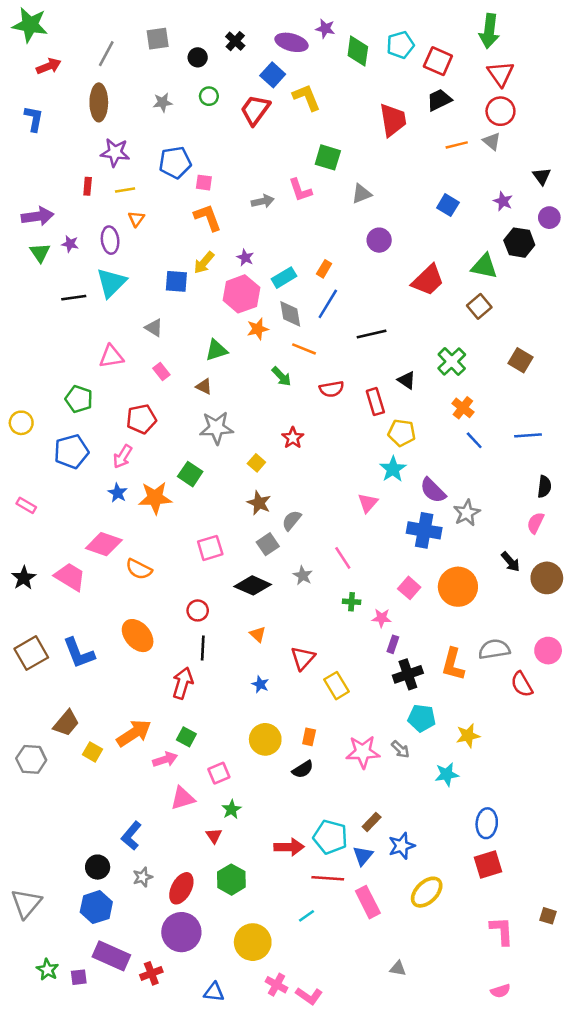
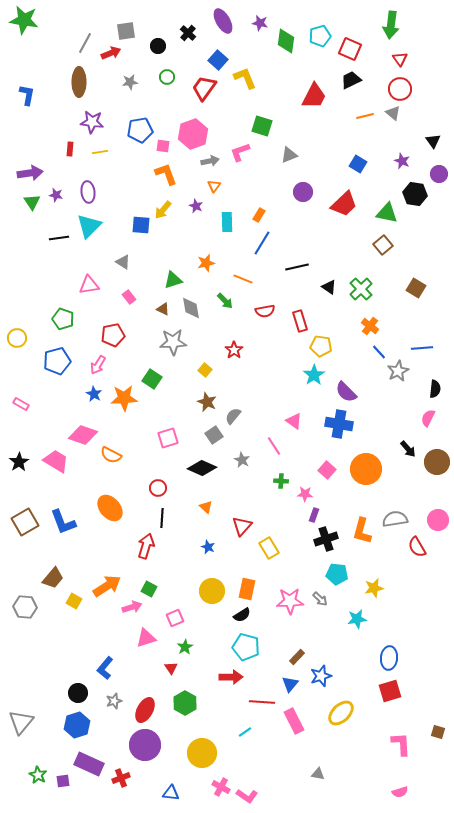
purple ellipse: (292, 42) -> (223, 21), moved, turned 45
red arrow: (49, 66) -> (111, 53), moved
red triangle: (500, 74) -> (400, 59), size x0.7
red trapezoid: (393, 120) -> (314, 96), turned 36
pink L-shape: (300, 190) -> (240, 152), turned 90
orange triangle: (136, 219) -> (214, 186), moved
cyan rectangle: (284, 278) -> (227, 222), turned -60
red trapezoid: (428, 280) -> (344, 204), moved
pink hexagon: (241, 294) -> (193, 134), moved
gray diamond: (290, 314) -> (191, 308), moved
black triangle: (407, 380) -> (329, 287), moved
pink triangle: (368, 503) -> (294, 421), moved, turned -36
gray star: (467, 513) -> (398, 371), moved
orange rectangle: (309, 737) -> (247, 589), size x1.5
cyan pentagon: (330, 837) -> (246, 647), moved

